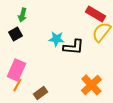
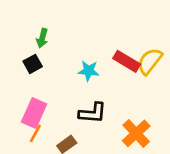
red rectangle: (95, 14) -> (127, 61), moved
black L-shape: (73, 47) -> (93, 113), moved

